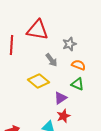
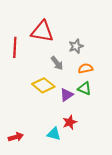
orange semicircle: (78, 65) -> (86, 68), turned -32
purple triangle: (60, 98) -> (67, 95), moved

